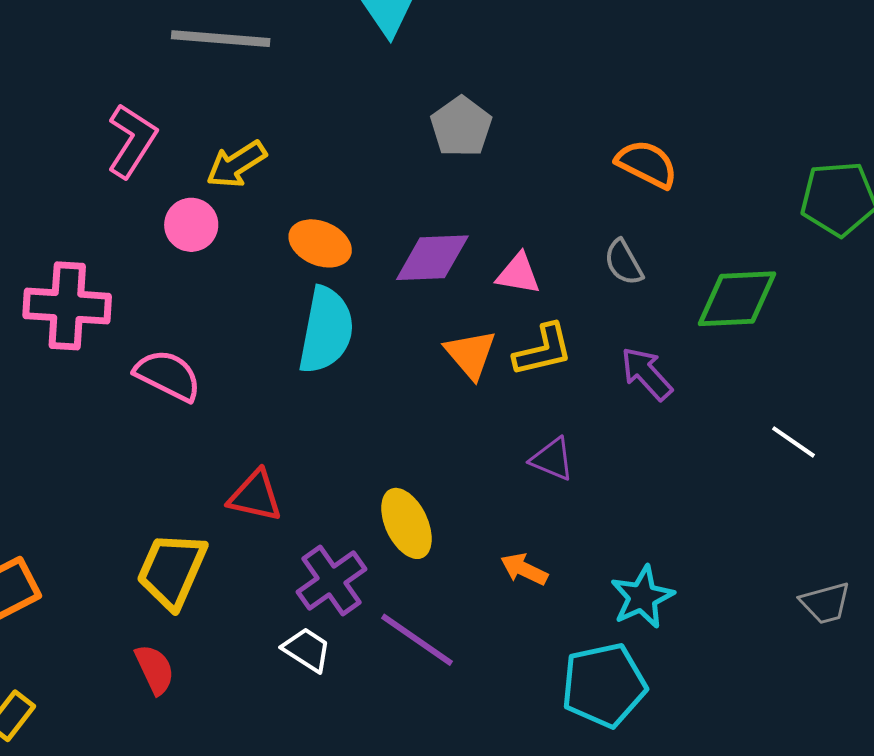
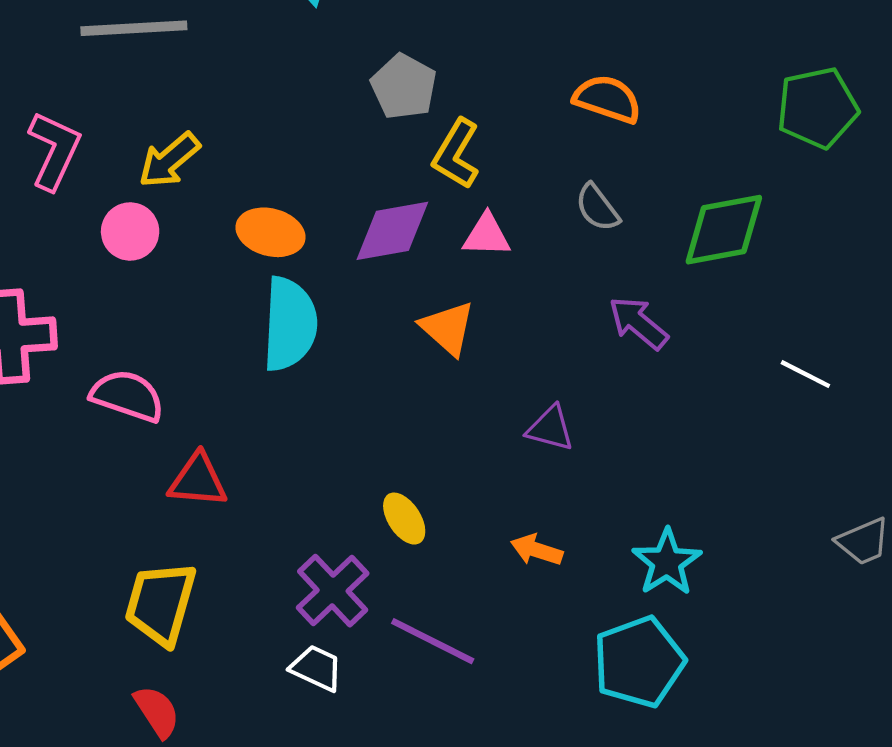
yellow L-shape: (543, 350) -> (456, 154), moved, turned 142
red triangle: (255, 496) -> (198, 480), moved
yellow ellipse: (406, 523) -> (404, 519), size x0.7

